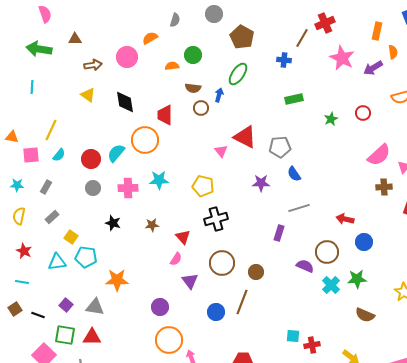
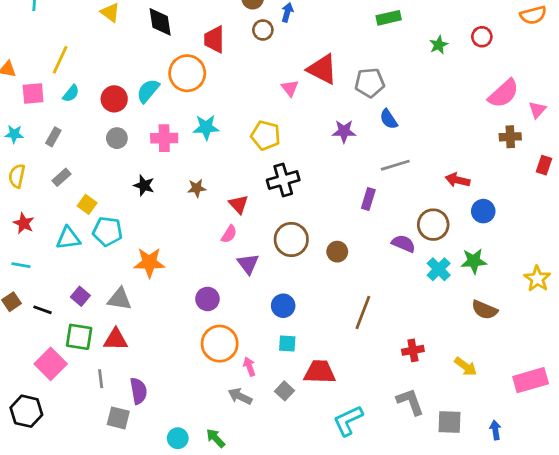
brown line: (242, 302) -> (363, 312), moved
cyan square: (293, 336) -> (287, 344), moved

